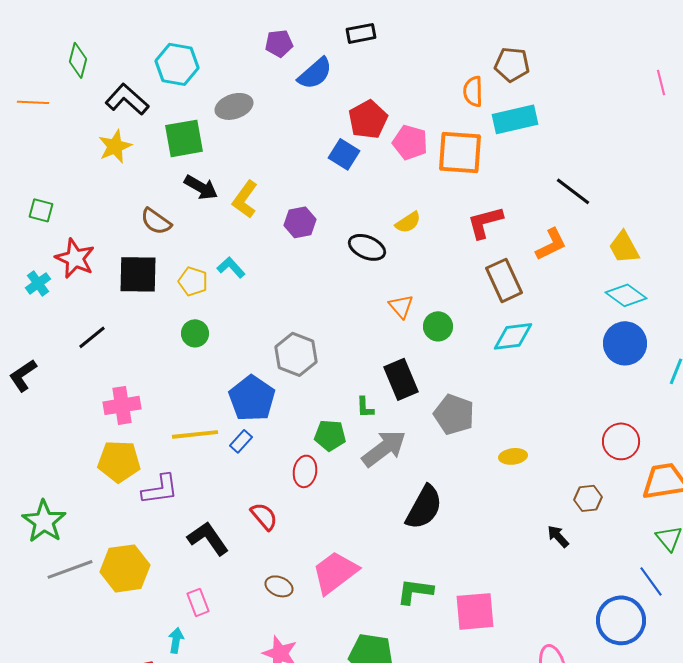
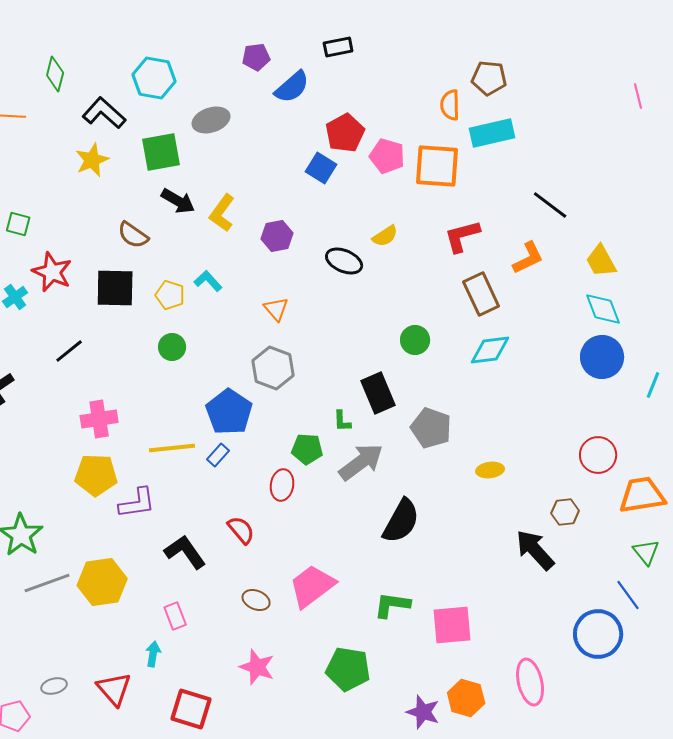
cyan diamond: (626, 295) -> (603, 309), turned 33
orange triangle: (401, 306) -> (276, 309), moved
black arrow: (558, 536) -> (535, 550), size x1.8

